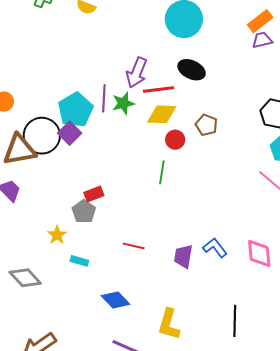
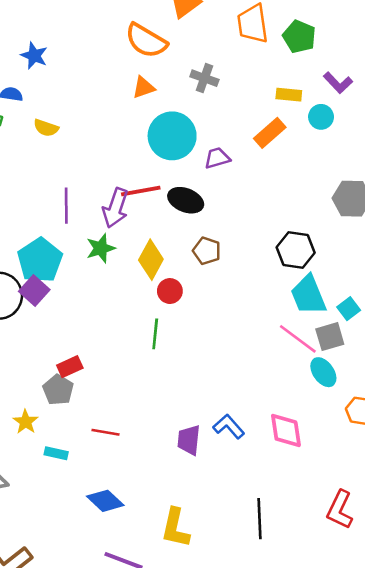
purple trapezoid: (262, 40) -> (217, 158), moved
red line: (159, 89) -> (141, 191), moved
purple line: (104, 98) -> (66, 206), moved
yellow diamond: (162, 114) -> (151, 260), turned -60
brown pentagon: (206, 125) -> (207, 251), moved
red line: (134, 246) -> (105, 432), moved

